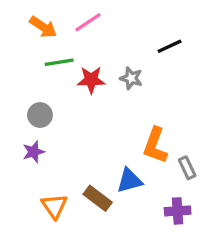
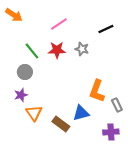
pink line: (88, 22) -> (59, 24), moved
orange arrow: (43, 27) -> (14, 15), moved
green line: (59, 62) -> (32, 51), moved, turned 60
orange triangle: (54, 206) -> (34, 113), moved

